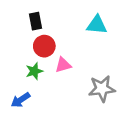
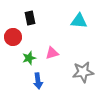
red circle: (44, 46) -> (13, 37), moved
blue arrow: (21, 100) -> (38, 81), moved, turned -63

